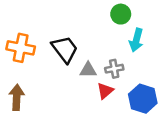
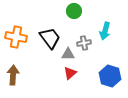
green circle: (121, 14) -> (74, 11), moved
gray cross: (114, 69) -> (84, 43), moved
red triangle: (105, 91) -> (70, 73), moved

